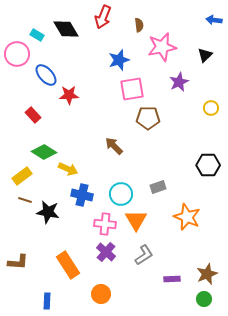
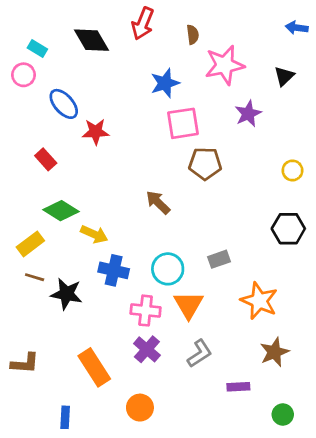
cyan rectangle: (37, 35) -> (37, 48), moved
pink circle: (17, 54) -> (24, 75), size x0.7
yellow circle: (211, 108) -> (292, 170), moved
brown star: (207, 274) -> (274, 352), moved

